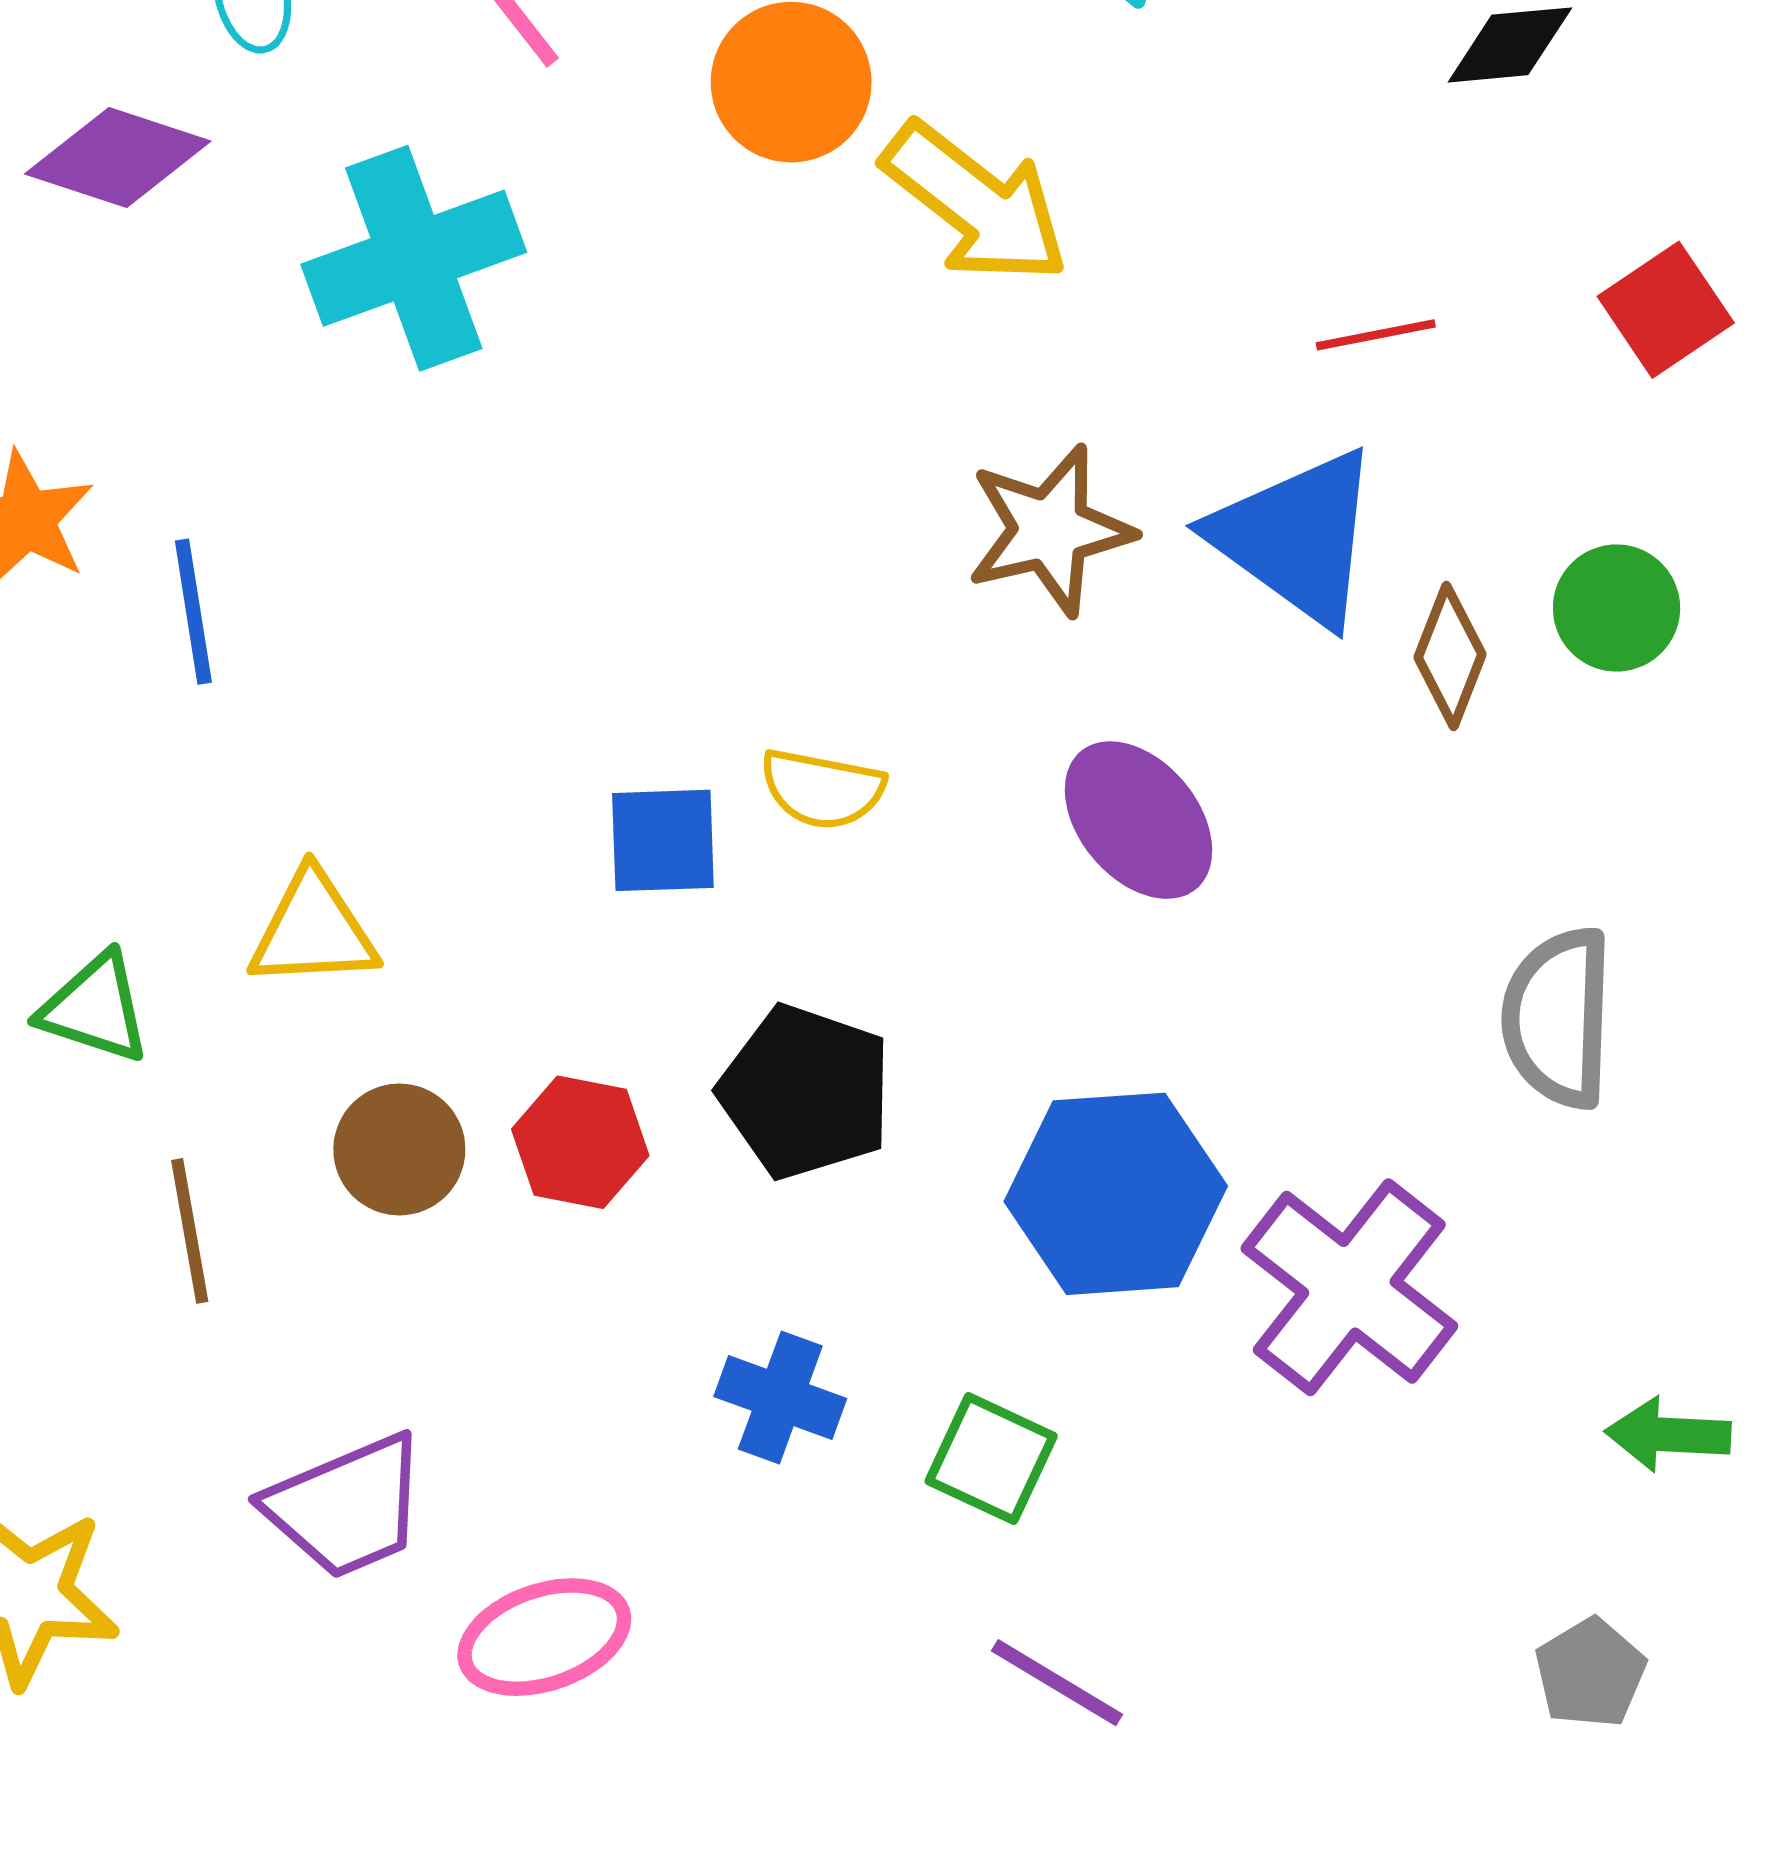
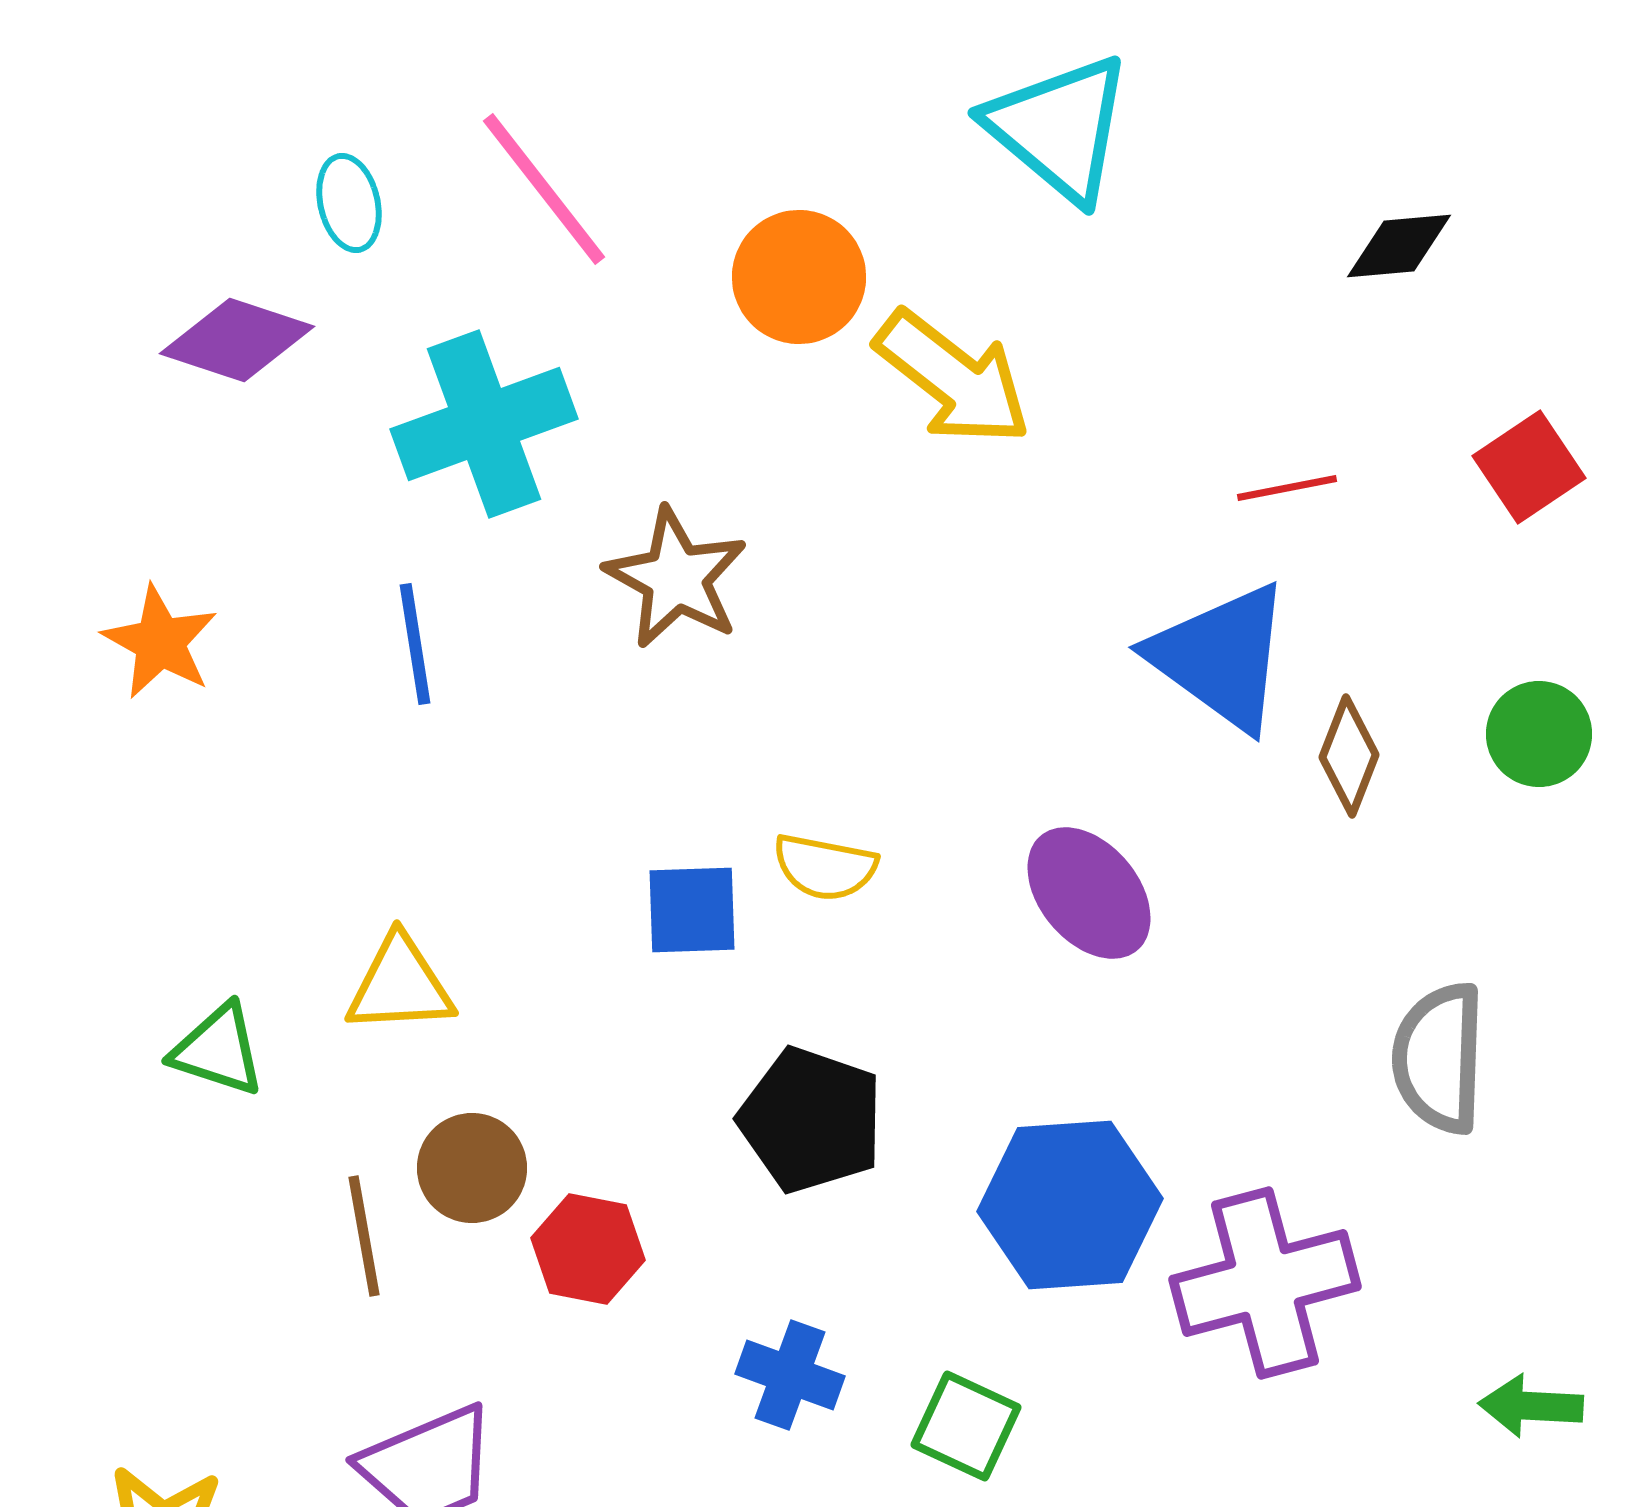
brown star: (1050, 530) -> (676, 578), moved, turned -30
green circle: (1617, 608) -> (1539, 734), moved
blue line: (193, 612) -> (415, 644), moved
red hexagon: (580, 1142) -> (588, 1249), moved
brown line: (190, 1231) -> (364, 1236), moved
purple cross: (1349, 1287) -> (1265, 1283), turned 37

